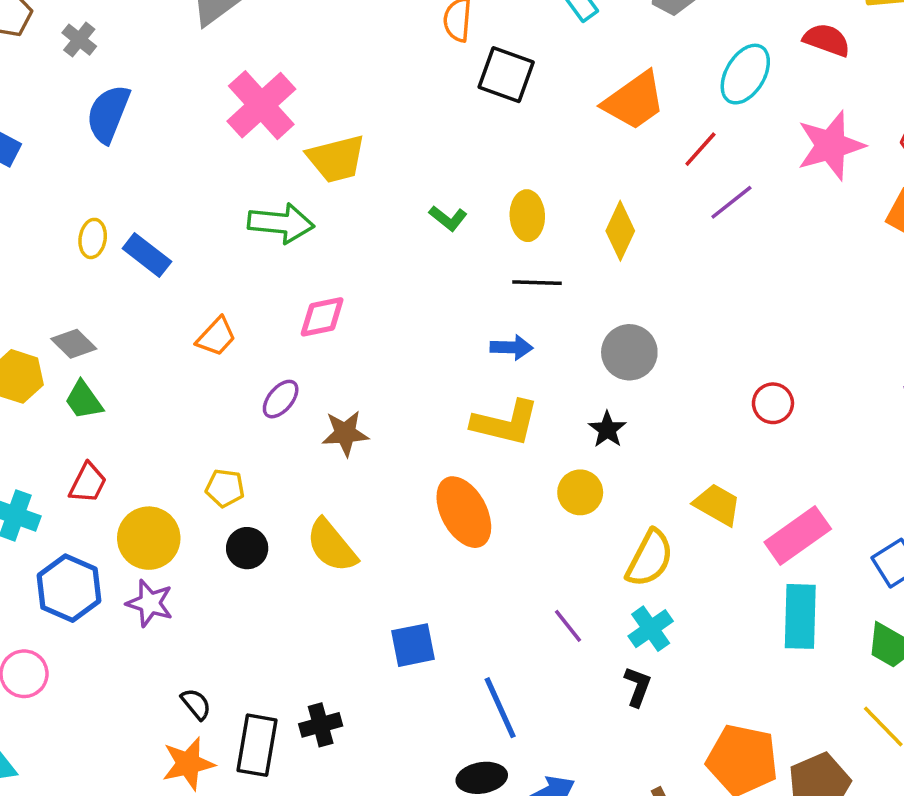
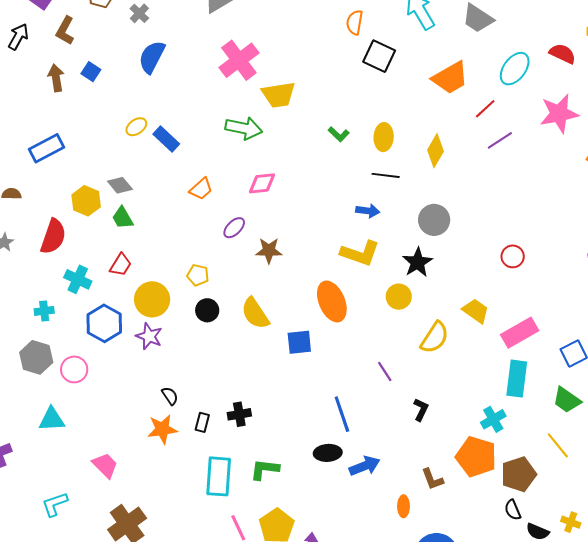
yellow ellipse: (93, 238) -> (136, 127), turned 40
black star: (607, 429) -> (417, 262), size x1.4
cyan cross: (651, 629) -> (493, 419), moved
blue square: (413, 645) -> (299, 342), moved
black rectangle: (257, 745) -> (202, 422), size x0.6

